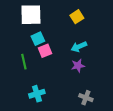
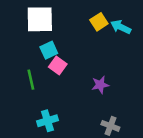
cyan arrow: (79, 47) -> (121, 27), moved, turned 49
pink square: (45, 51) -> (58, 66), turned -32

